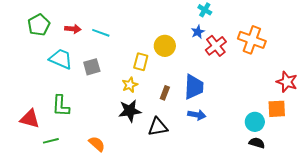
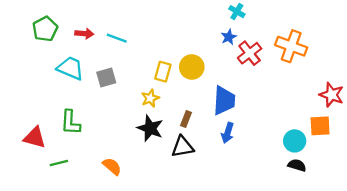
yellow circle: (165, 46) -> (192, 67), moved
brown rectangle: (165, 93) -> (186, 119), moved
black star: (130, 111) -> (150, 128), turned 30
blue arrow: (197, 115) -> (228, 133), turned 96

